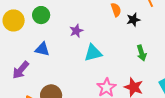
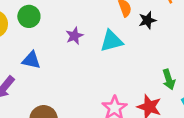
cyan triangle: (93, 53) -> (111, 41), moved
green arrow: (142, 53) -> (169, 79), moved

